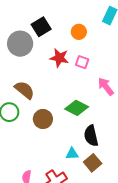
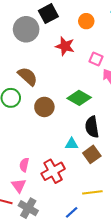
pink square: (82, 62) -> (96, 59), moved

